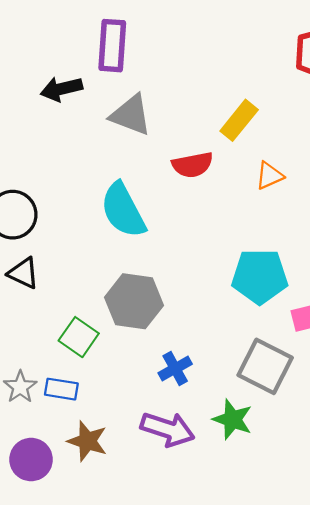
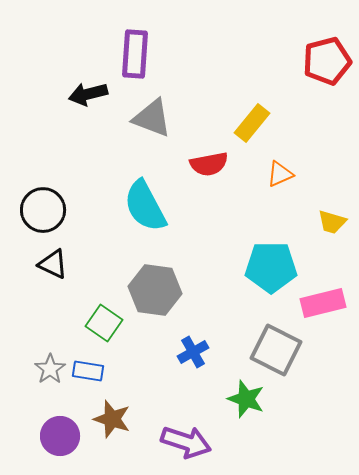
purple arrow: (168, 429) -> (186, 442), moved

